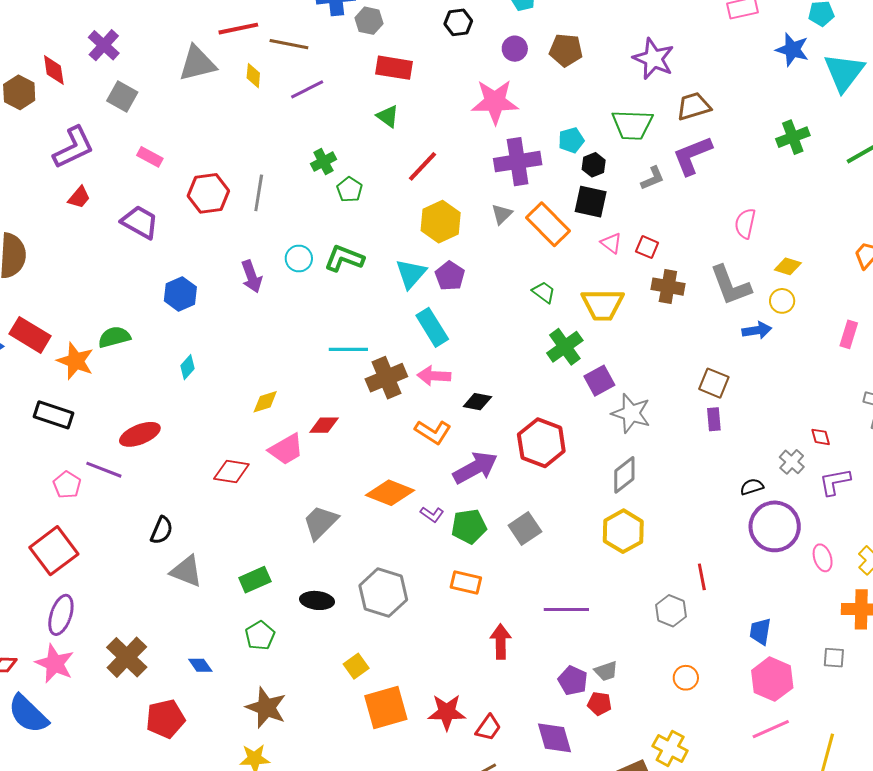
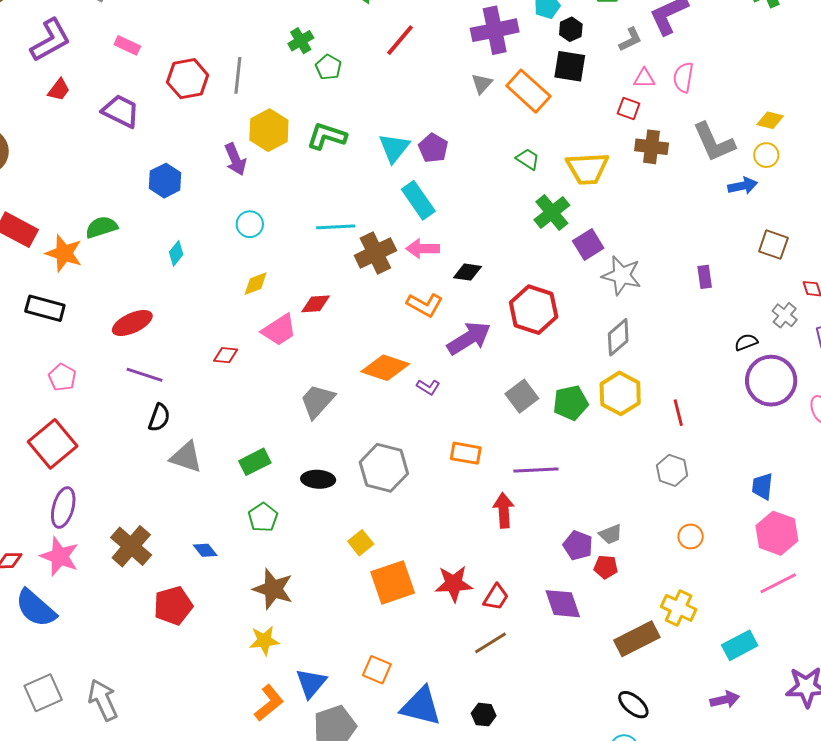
yellow hexagon: (441, 222) -> (269, 130), moved
pink semicircle: (745, 224) -> (683, 77), moved
pink triangle: (611, 243) -> (644, 78), moved, turned -35
cyan circle: (299, 258) -> (250, 224), moved
brown square: (714, 383) -> (773, 245), moved
purple line: (104, 470) -> (145, 375), moved
red diamond: (231, 471) -> (226, 355), size x0.7
green pentagon: (469, 526) -> (571, 403), moved
red line: (702, 577) -> (678, 413), moved
purple line: (566, 609) -> (536, 470), moved

